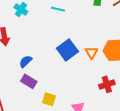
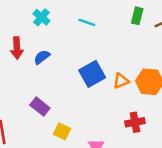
orange triangle: (91, 53) -> (121, 81), turned 32
blue semicircle: (26, 61) -> (42, 57), moved

